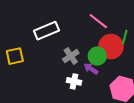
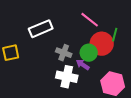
gray cross: (71, 56) -> (64, 53), turned -35
white cross: (74, 81) -> (67, 77), size x1.5

